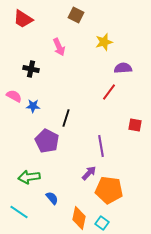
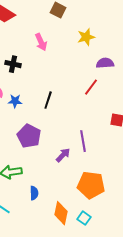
black line: (66, 118) -> (48, 100), moved
purple arrow: (89, 173) -> (63, 155), moved
blue semicircle: (52, 198) -> (34, 193), turned 40

